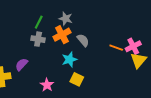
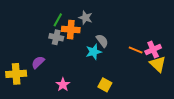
orange cross: (62, 35) -> (71, 30), moved, turned 30
cyan star: (69, 60) -> (94, 52), moved
yellow triangle: (138, 60) -> (158, 64), turned -30
yellow square: (77, 79) -> (105, 85), moved

